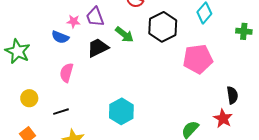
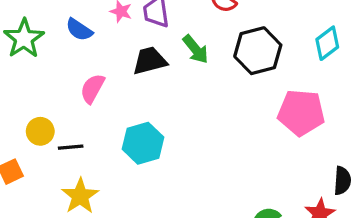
blue semicircle: (60, 37) -> (79, 30), moved
yellow circle: (29, 98) -> (40, 131), moved
cyan hexagon: (121, 111) -> (143, 143), moved

